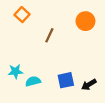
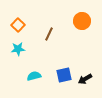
orange square: (22, 15) -> (18, 25), moved
cyan star: (15, 71) -> (18, 49), moved

